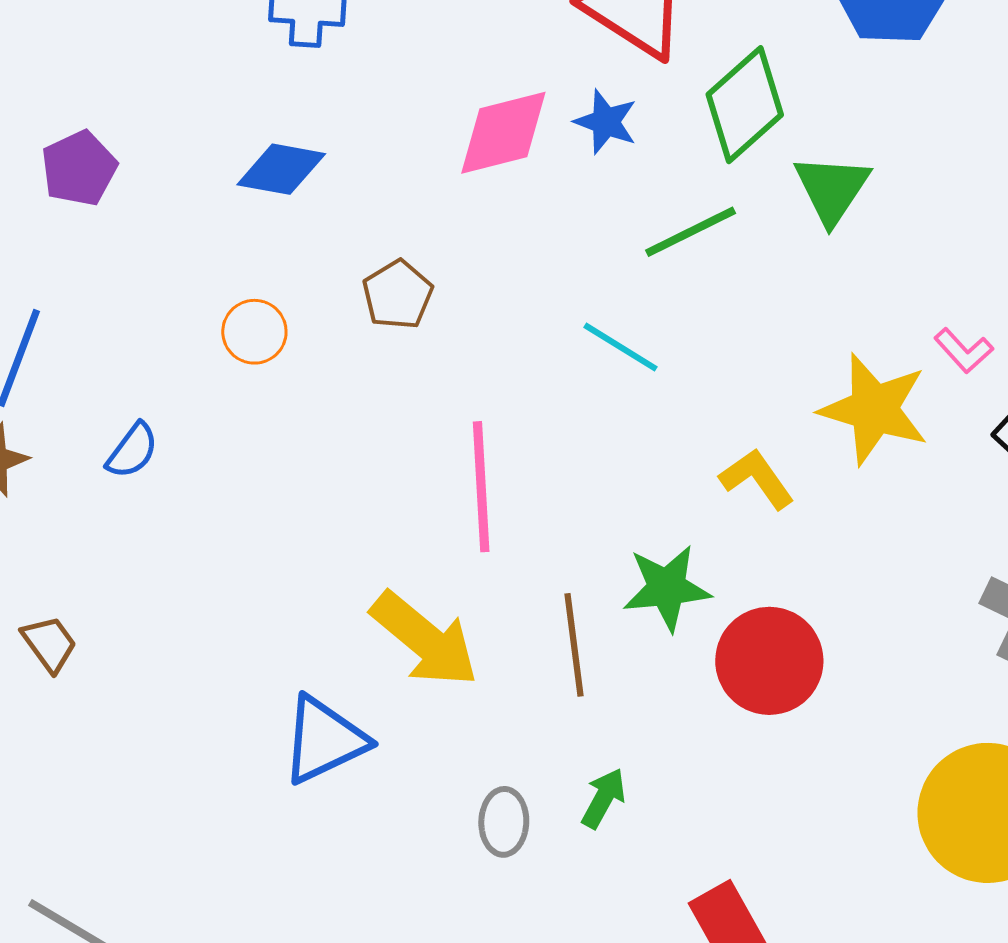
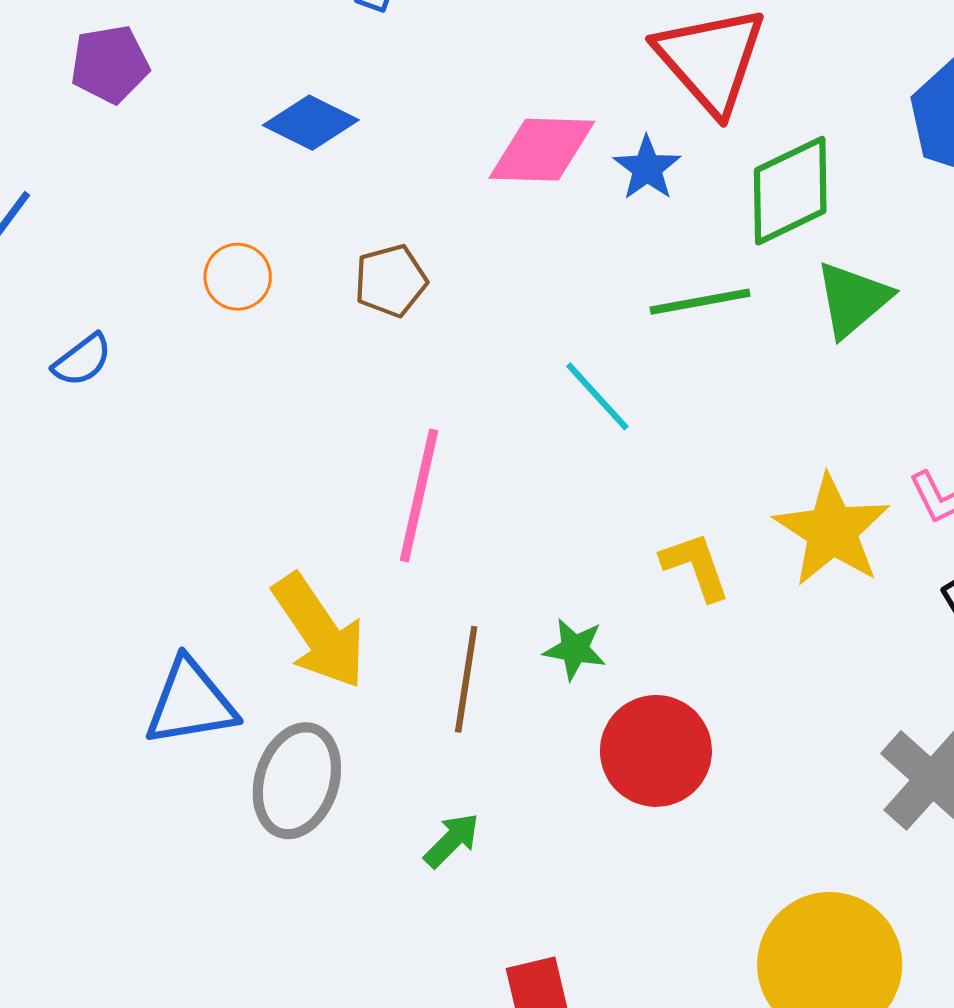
green star: (667, 588) -> (575, 649), size x0.7
gray ellipse: (504, 822) -> (297, 781), moved, size x1.6

